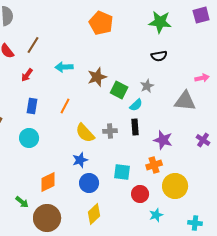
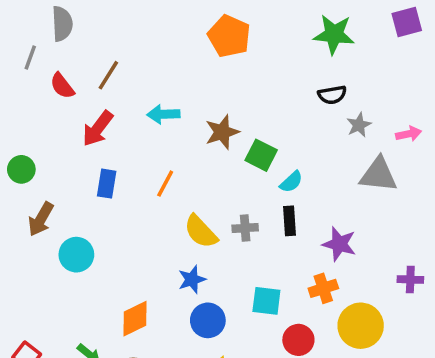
red arrow: (27, 75) -> (98, 129), size x1.5
gray star: (147, 86) -> (359, 125), moved
cyan circle: (29, 138) -> (76, 255), moved
purple cross: (203, 140) -> (410, 280), moved, turned -32

